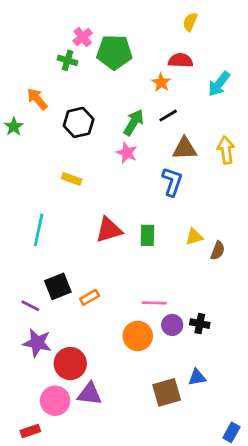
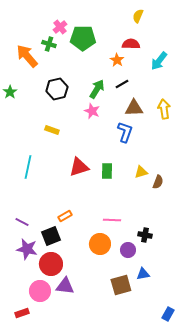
orange arrow: (37, 99) -> (27, 56), moved, size x1.4
black square: (58, 286) -> (51, 236), moved
purple circle: (172, 325) -> (128, 250), moved

